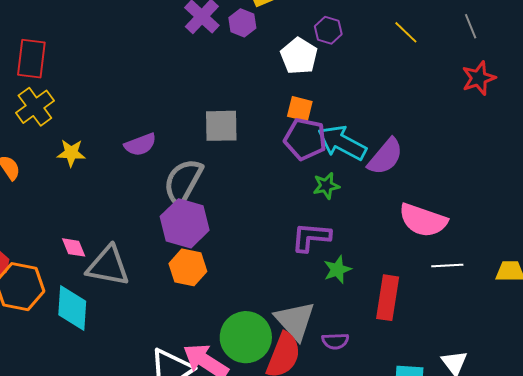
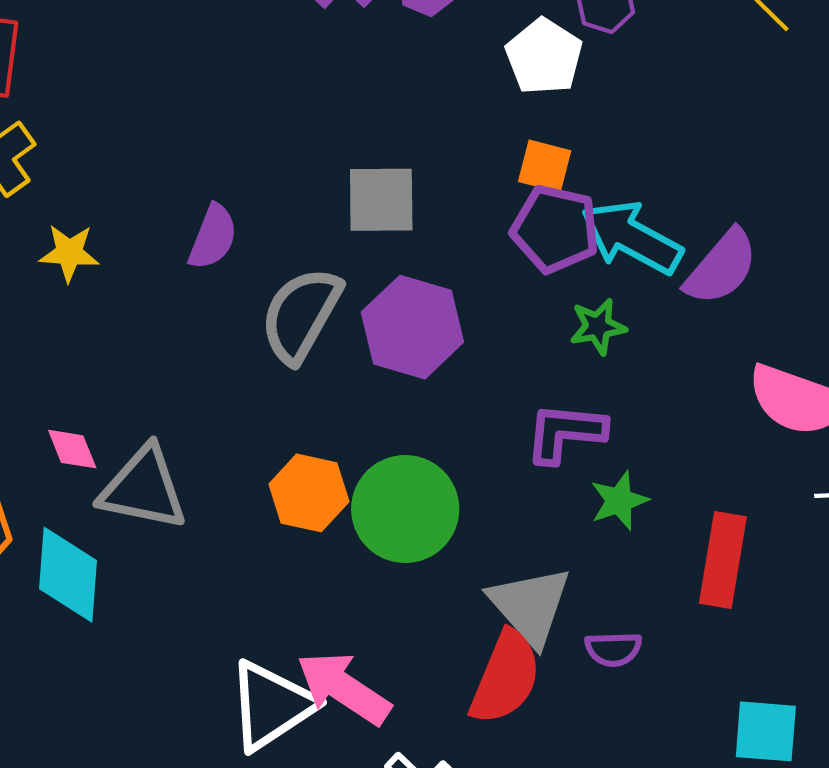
purple semicircle: (140, 145) -> (213, 237), turned -48
purple hexagon: (185, 223) -> (412, 327), moved
green circle: (246, 337) -> (405, 509), moved

